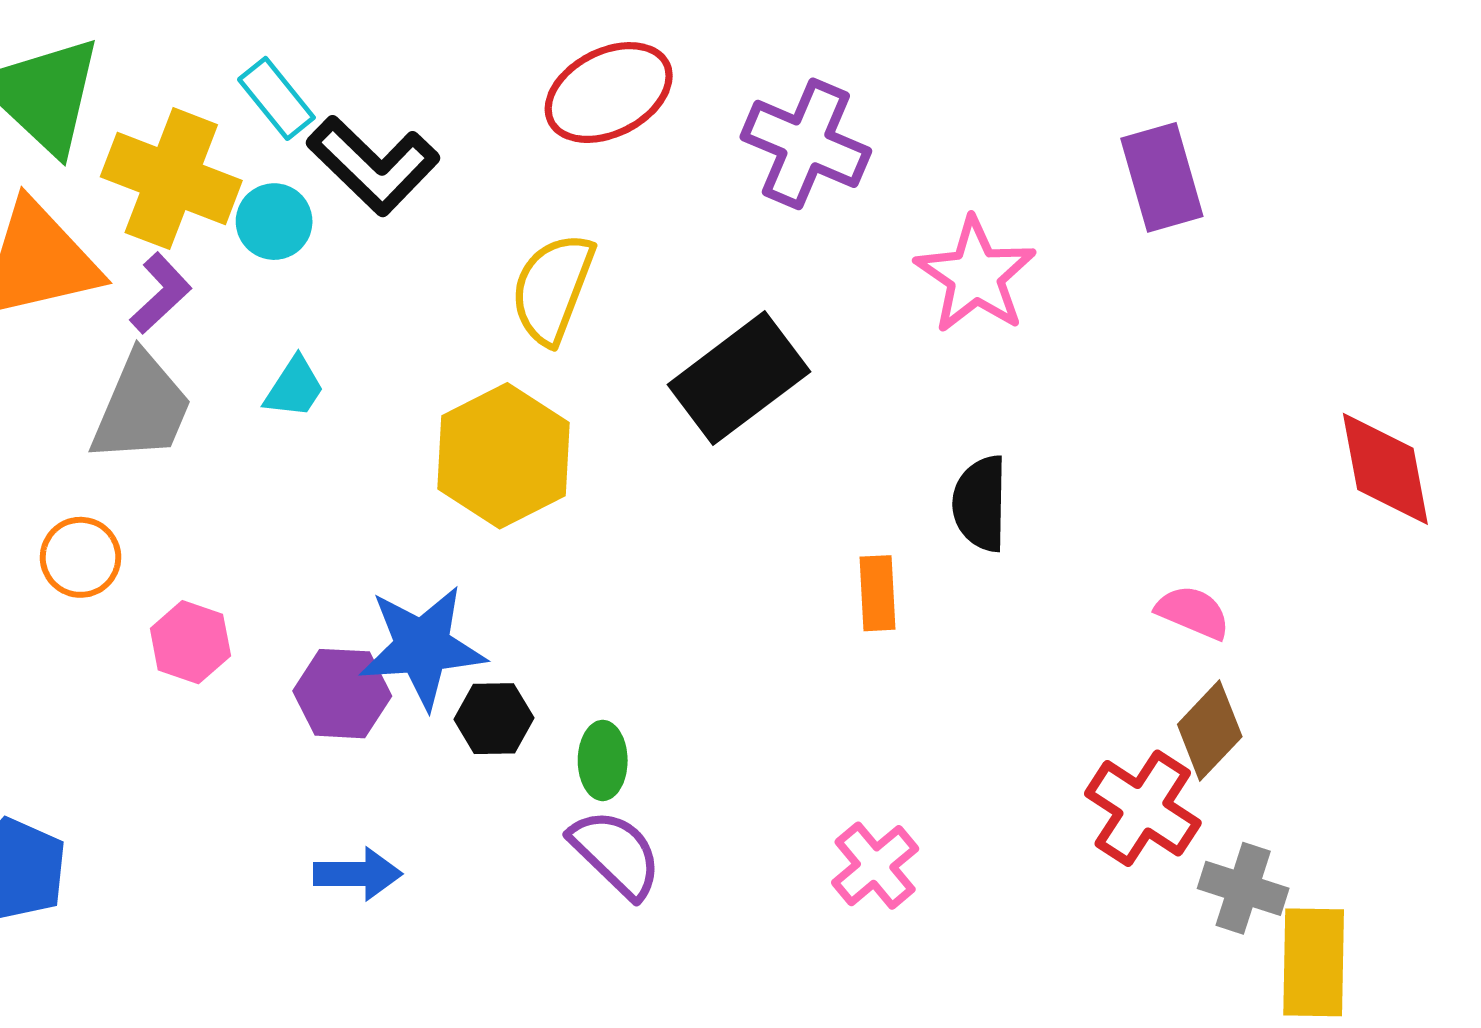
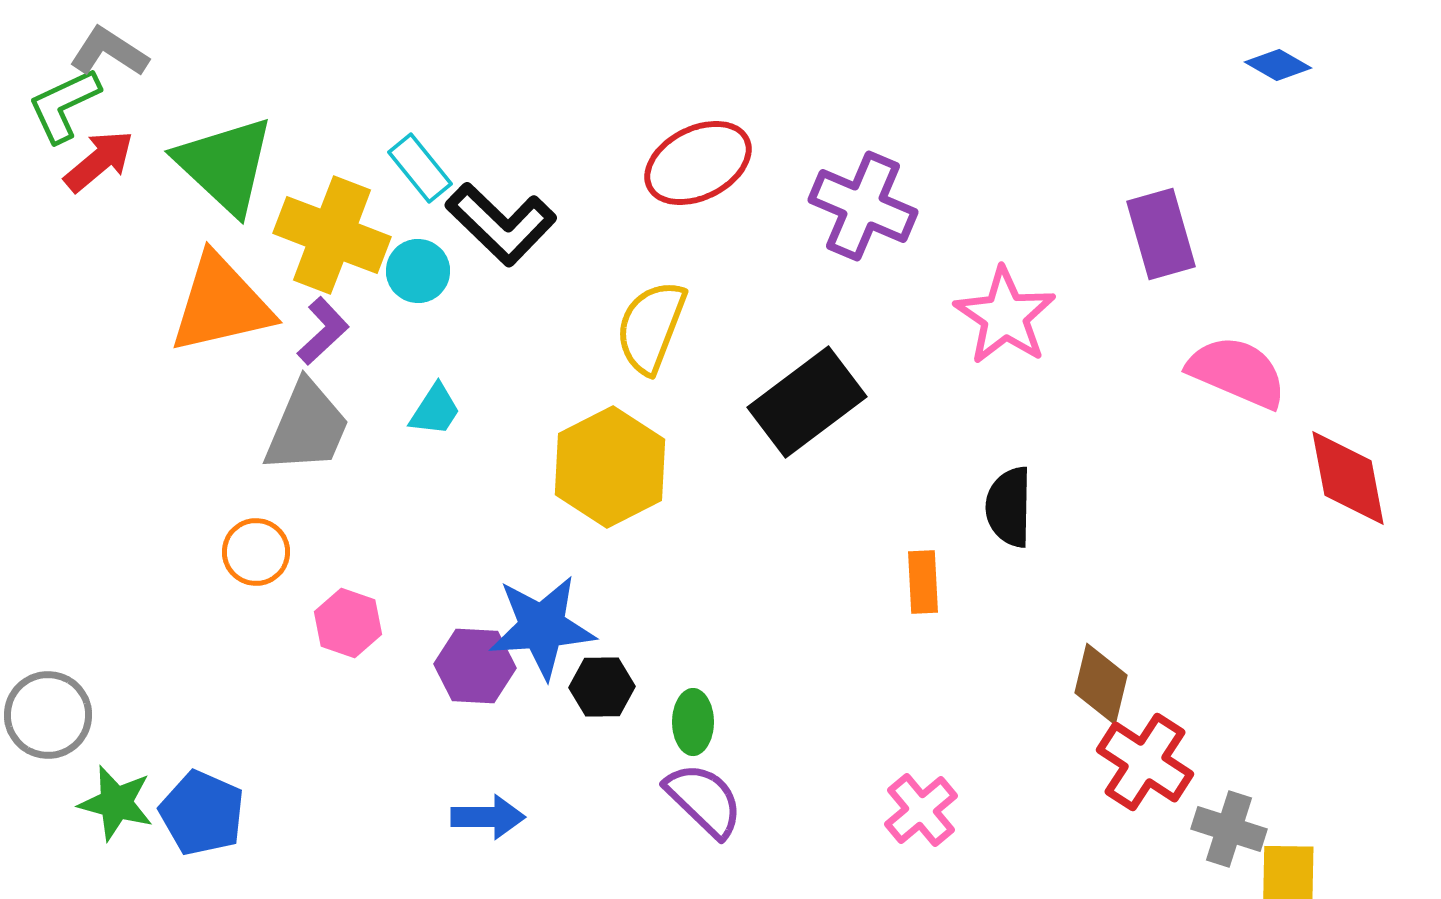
pink semicircle: (1193, 612) -> (1237, 372), moved, size x1.6
brown diamond: (1210, 731) -> (1101, 684), moved, turned -30

